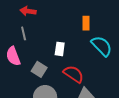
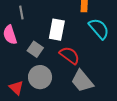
white rectangle: (60, 49) -> (57, 30), size x1.5

